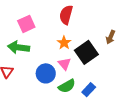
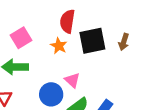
orange star: (64, 43) -> (59, 46), moved
black square: (86, 52) -> (92, 41), moved, turned 30

